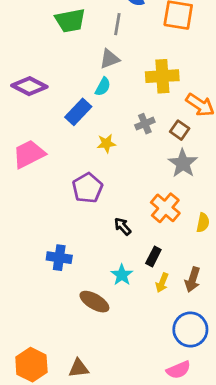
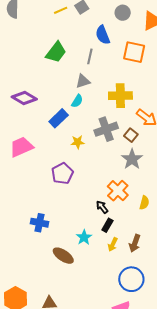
green trapezoid: (70, 21) -> (56, 52), turned -45
gray cross: (145, 124) -> (106, 129), size x1.6
black arrow: (123, 226) -> (102, 207), moved

